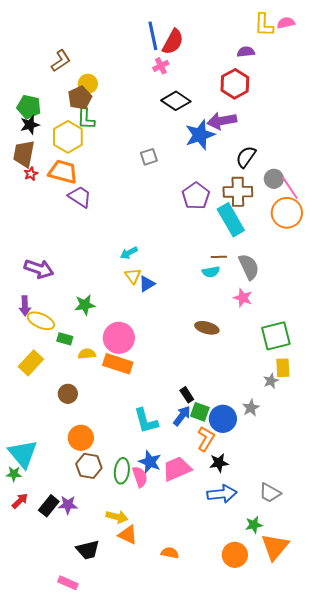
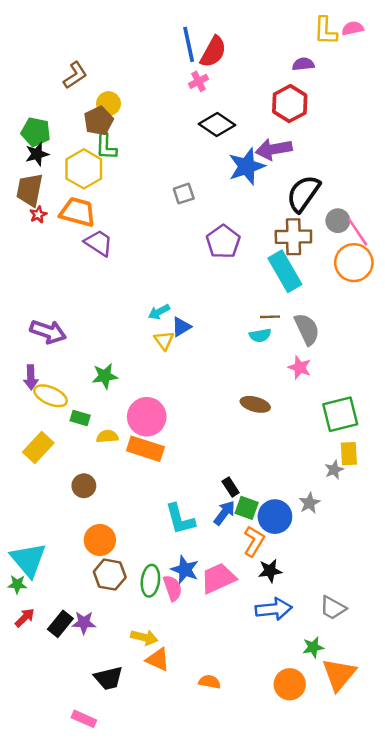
black semicircle: (246, 157) -> (303, 194), size x1.4
purple pentagon: (196, 196) -> (223, 242), moved
blue triangle: (147, 284) -> (181, 327), moved

